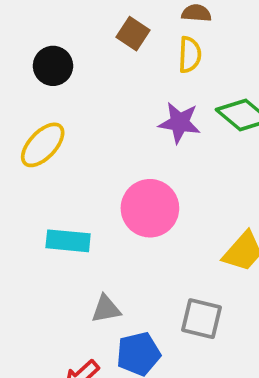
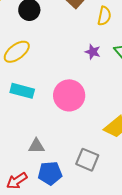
purple star: (180, 123) -> (93, 52), size x0.7
cyan rectangle: (68, 241) -> (22, 91), moved

